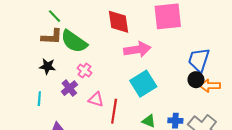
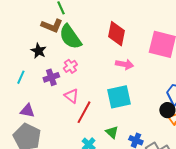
pink arrow: (137, 49) -> (124, 64), size x0.7

